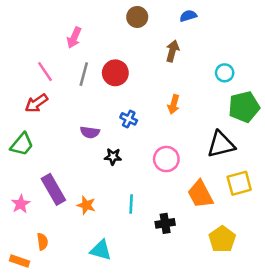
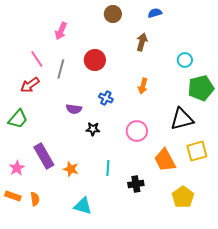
gray line: (84, 74) -> (61, 69), moved
orange rectangle: (19, 261) -> (13, 196), moved

